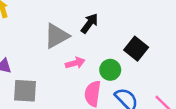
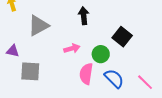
black arrow: (90, 23) -> (84, 16), turned -42
gray triangle: (57, 36) -> (38, 26), moved

